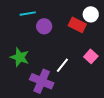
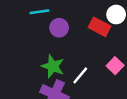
green star: (20, 57) -> (53, 66), moved

